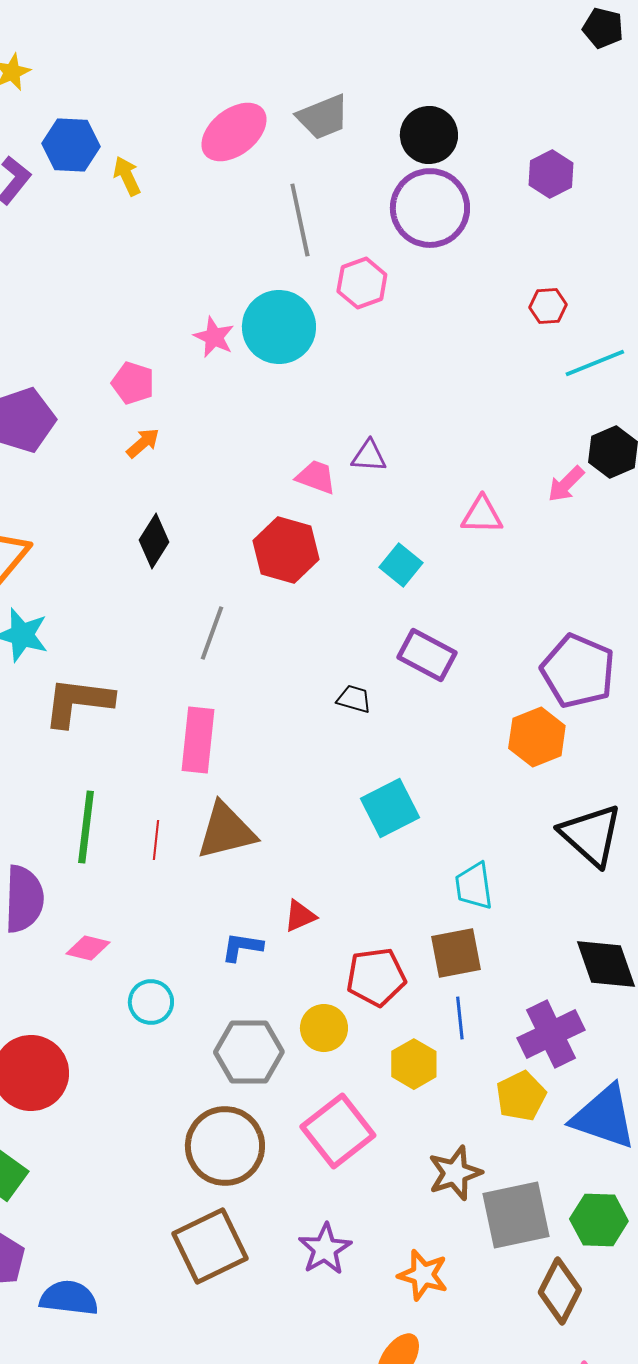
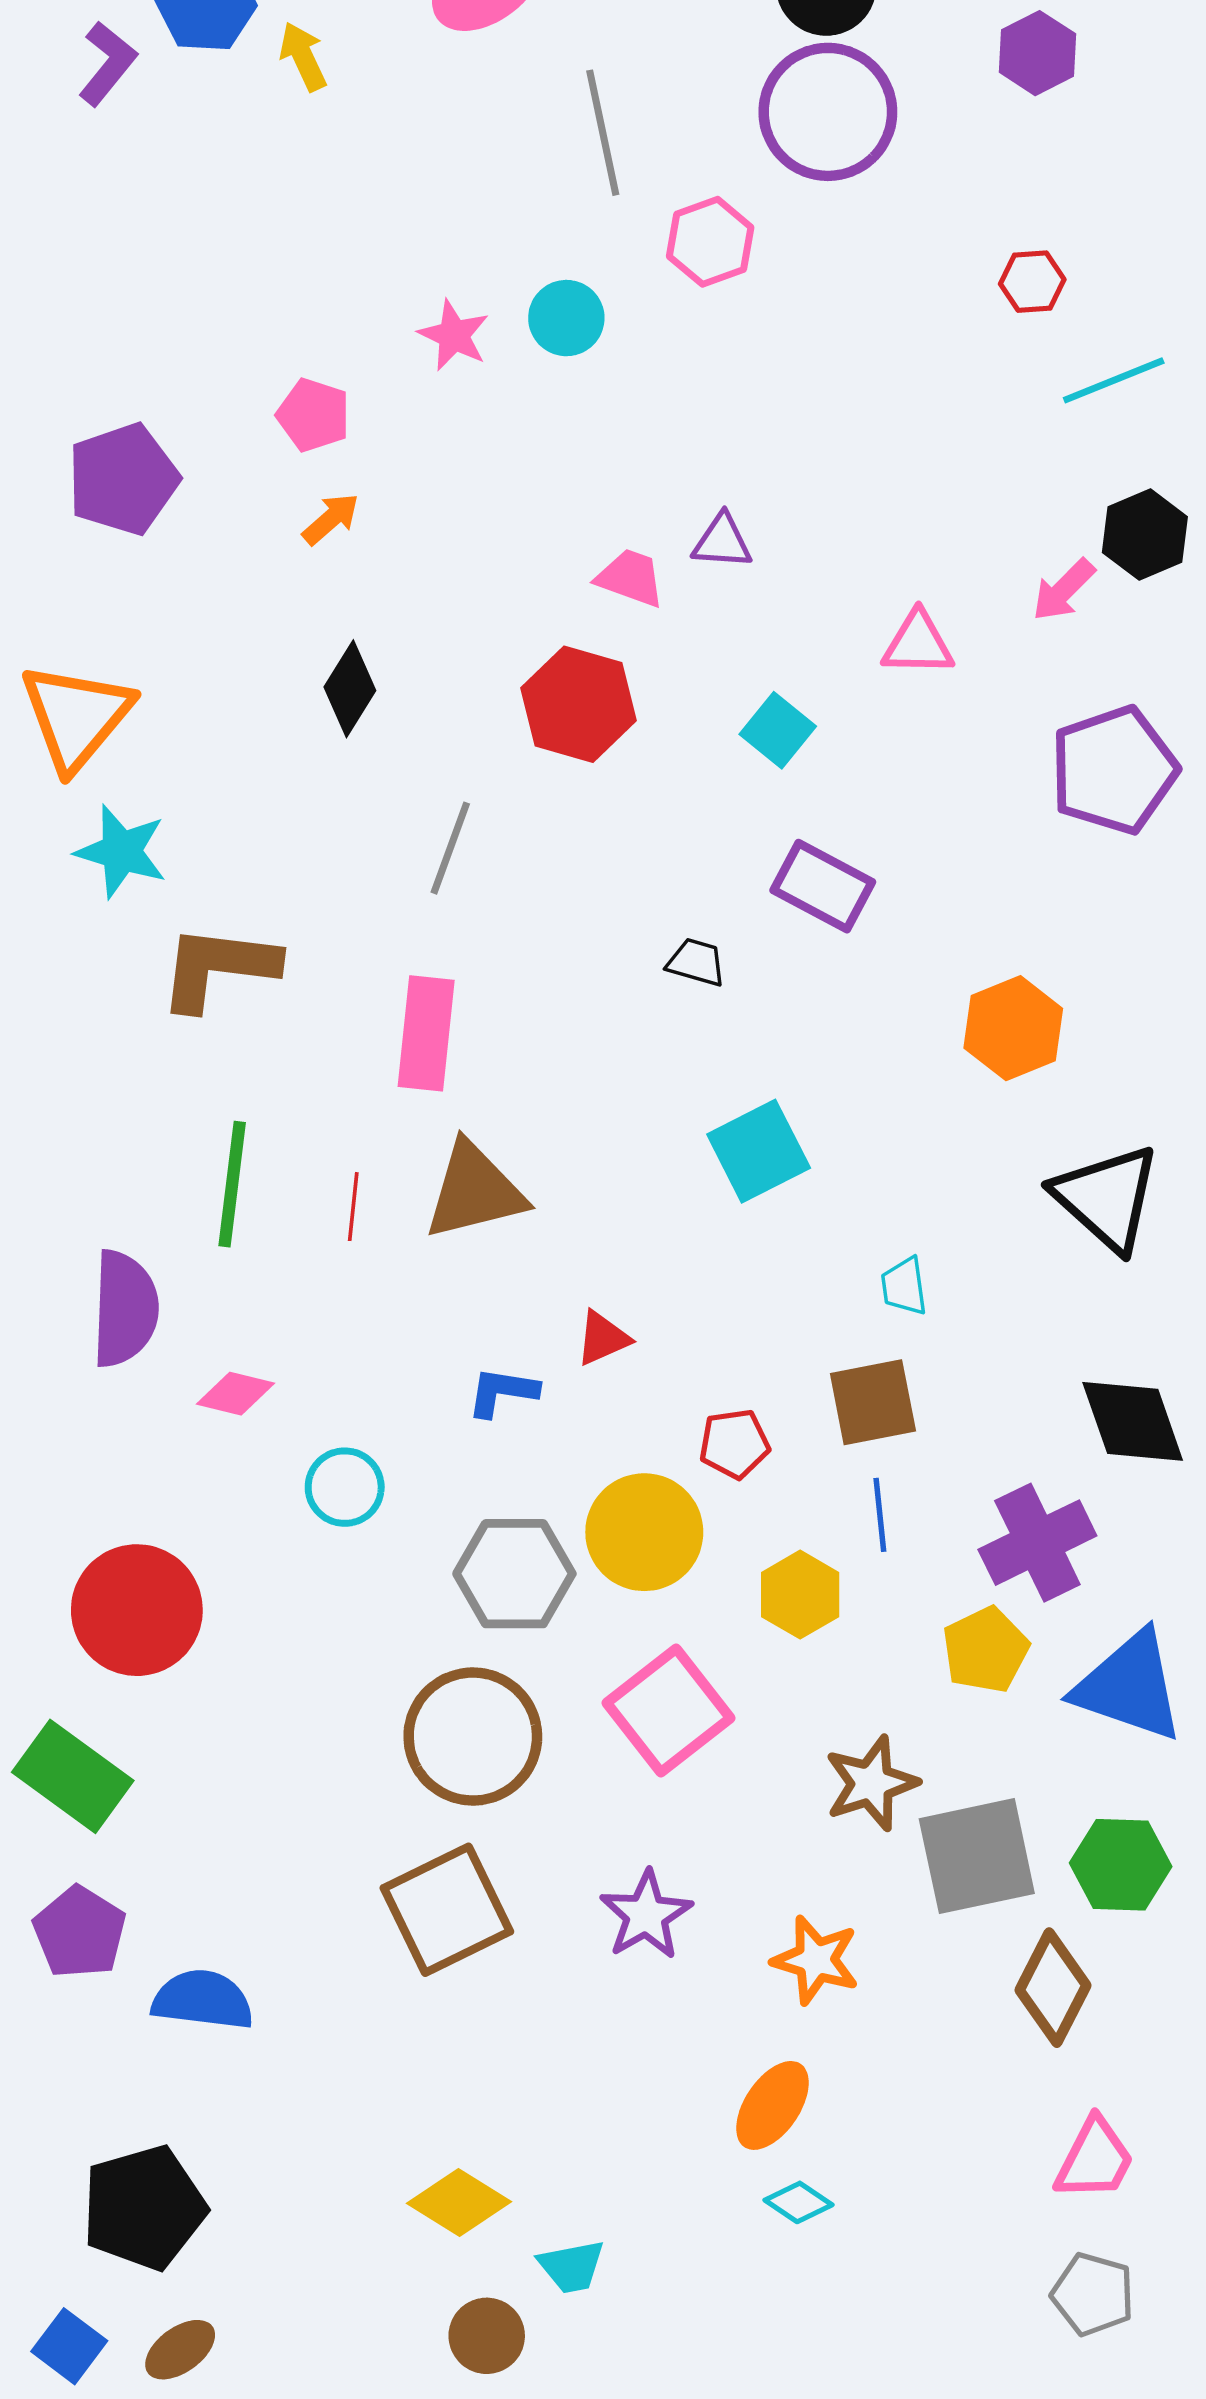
cyan circle: (279, 327) -> (566, 318), size x0.6
purple pentagon: (578, 671) -> (1114, 770), moved, turned 30
cyan trapezoid: (474, 886) -> (904, 1286), size x0.7
red pentagon: (376, 977) -> (734, 1444), size x0.7
yellow circle: (324, 1028) -> (644, 1532), size x1.4

